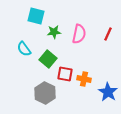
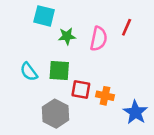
red line: (108, 34) -> (127, 27), moved
cyan semicircle: (24, 49) -> (29, 72), moved
green square: (48, 59) -> (59, 70), turned -36

